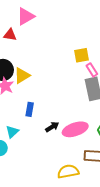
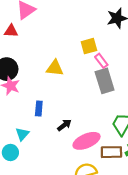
yellow triangle: (22, 76) -> (55, 68), moved, turned 42
pink ellipse: (75, 129) -> (87, 141), moved

